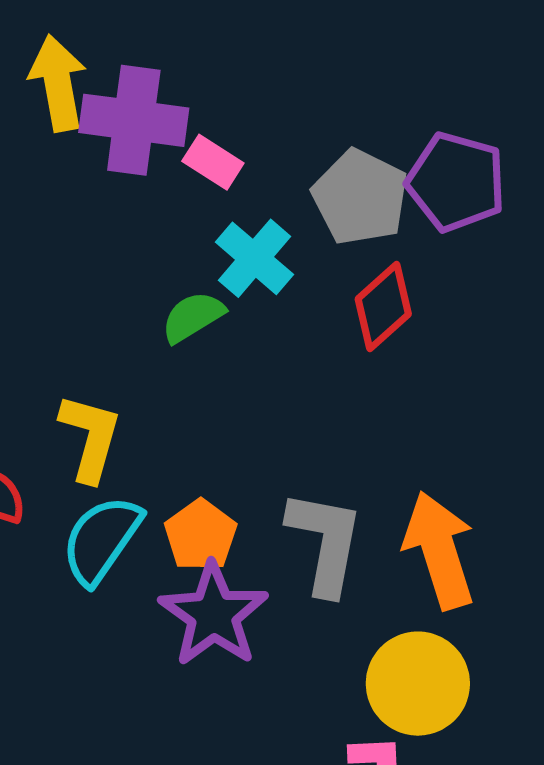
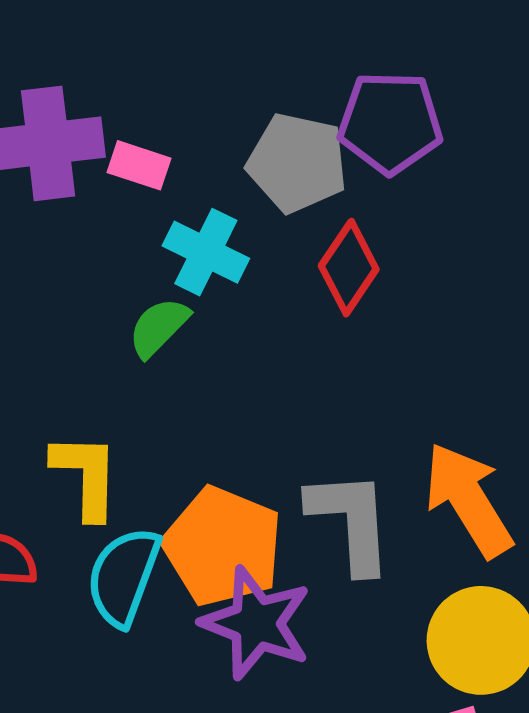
orange pentagon: (201, 535) -> (223, 546), size x1.6

